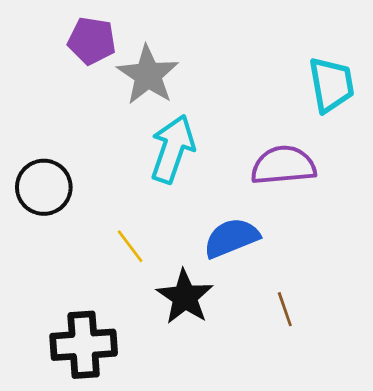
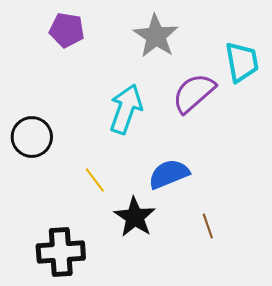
gray star: (148, 75) -> (156, 36), moved
purple semicircle: (283, 165) -> (194, 93), moved, turned -36

